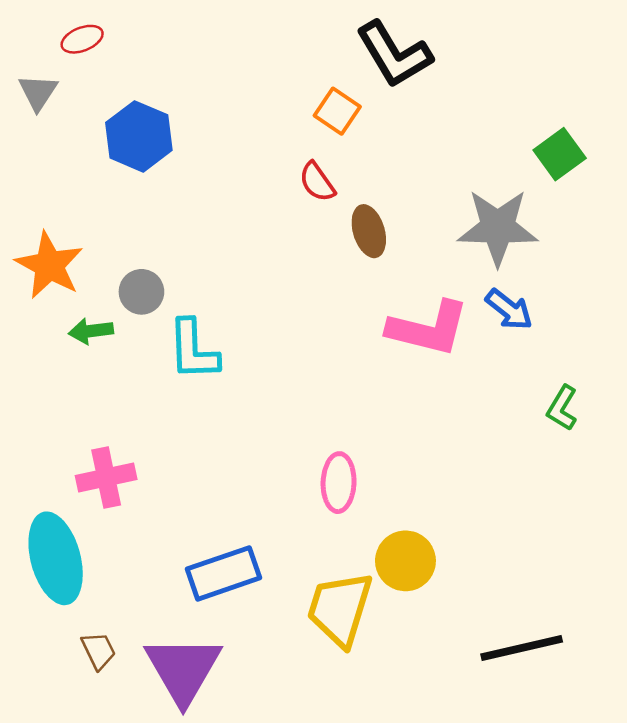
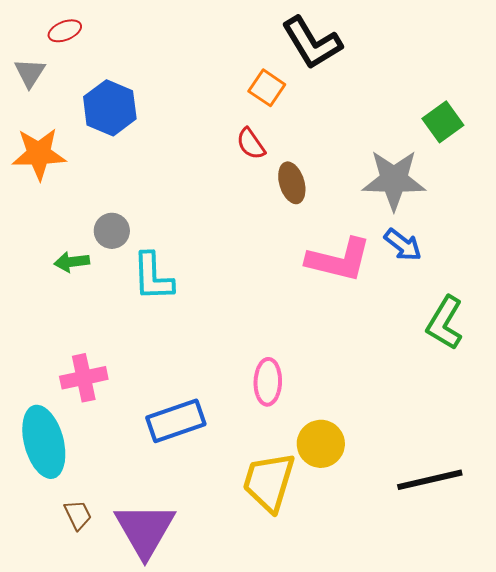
orange star: (49, 265) -> (39, 154), moved, turned -30
green L-shape: (562, 408) -> (445, 323), size x1.5
blue rectangle: (224, 573) -> (176, 421), moved
black line: (522, 648) -> (430, 480), moved

